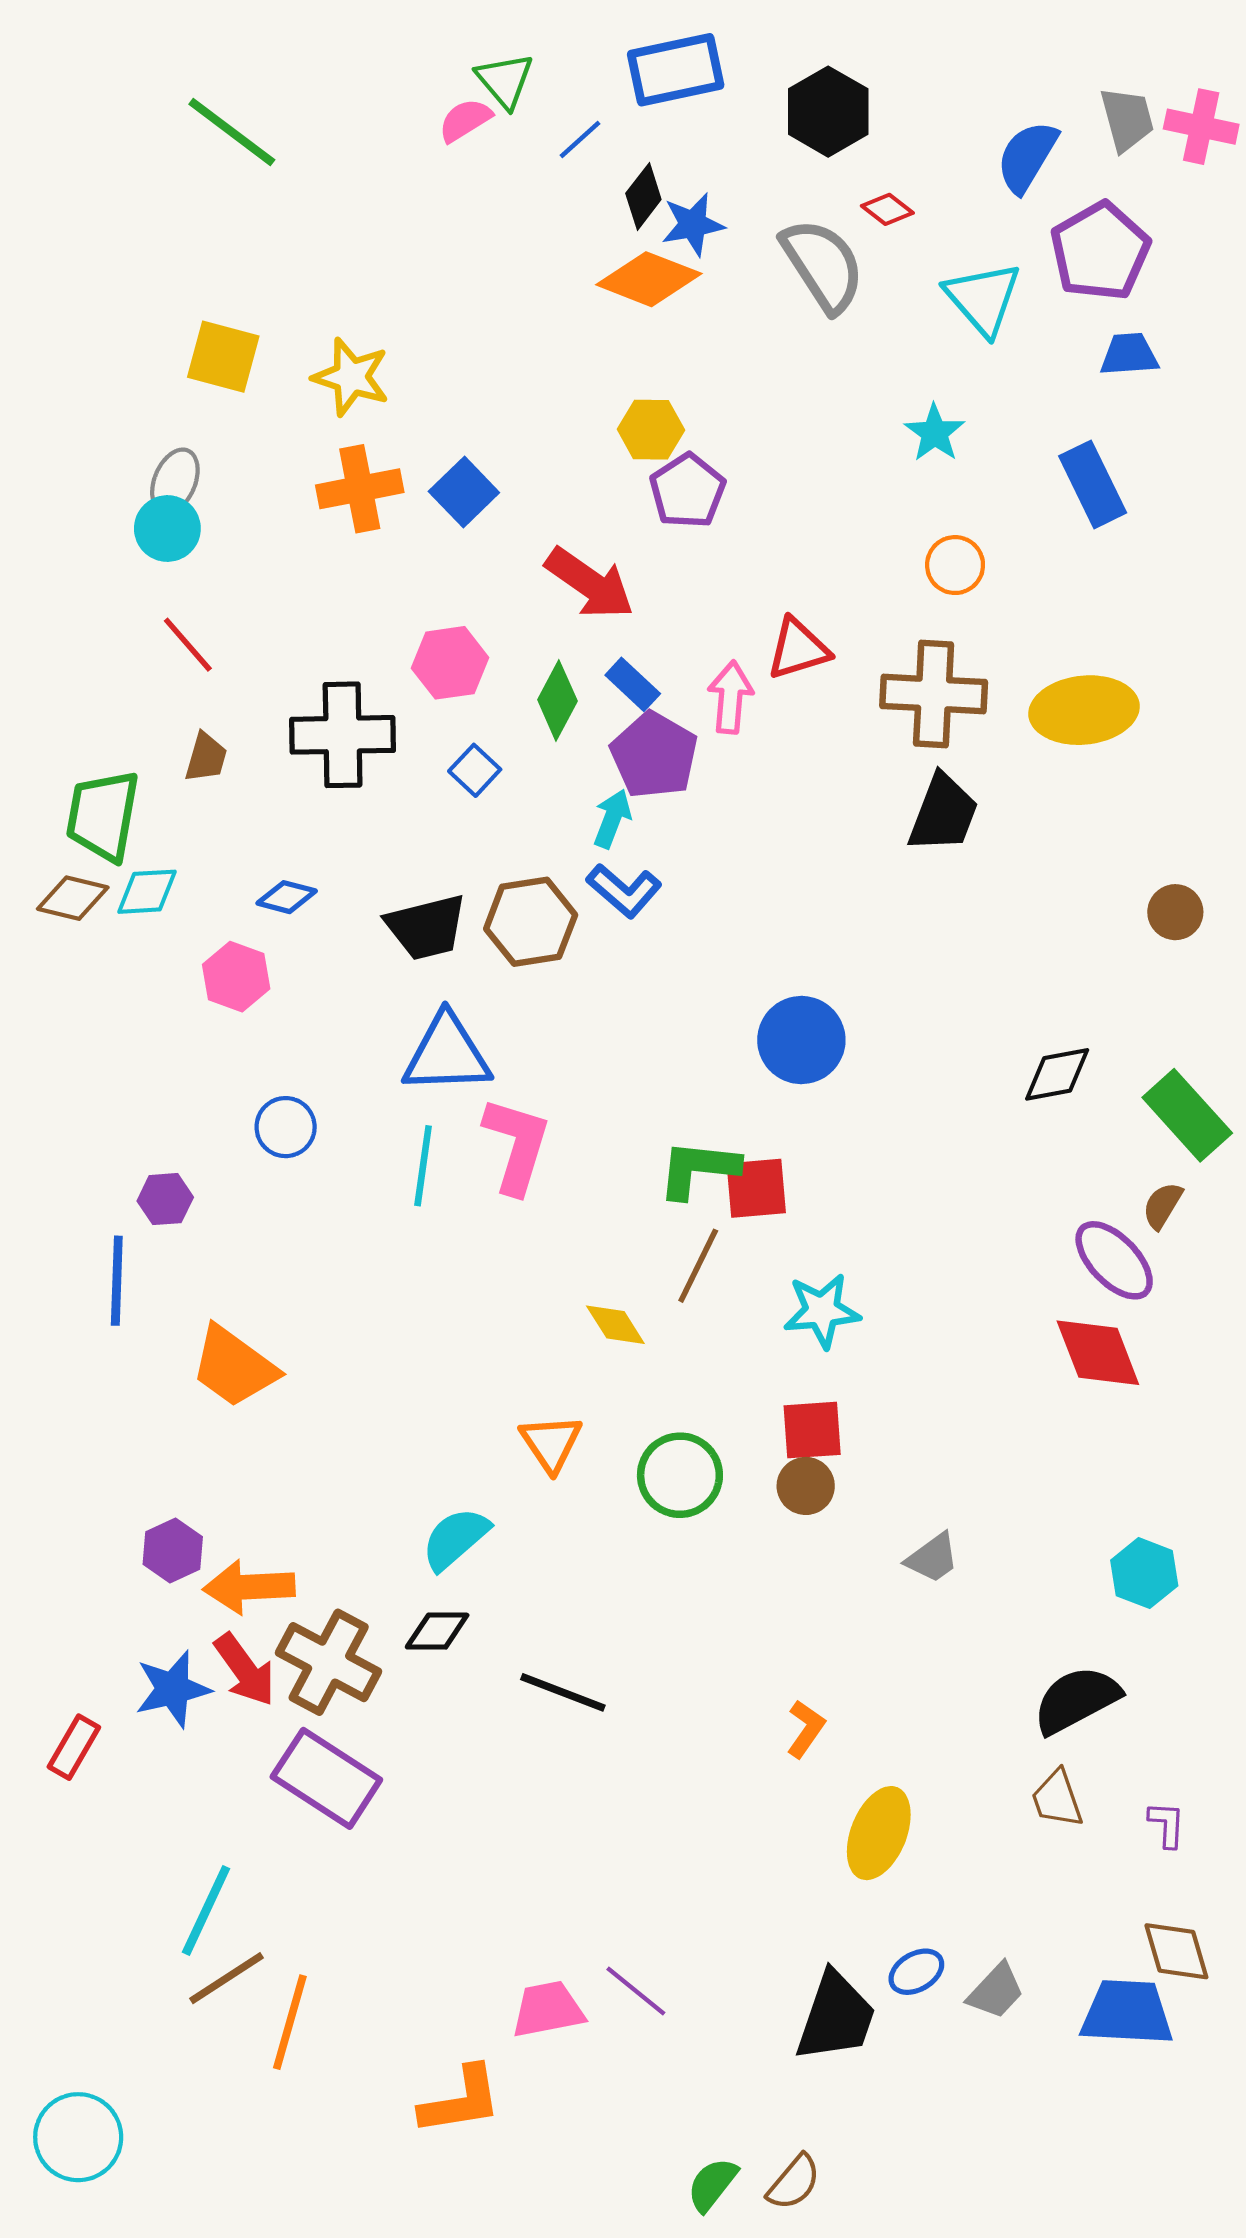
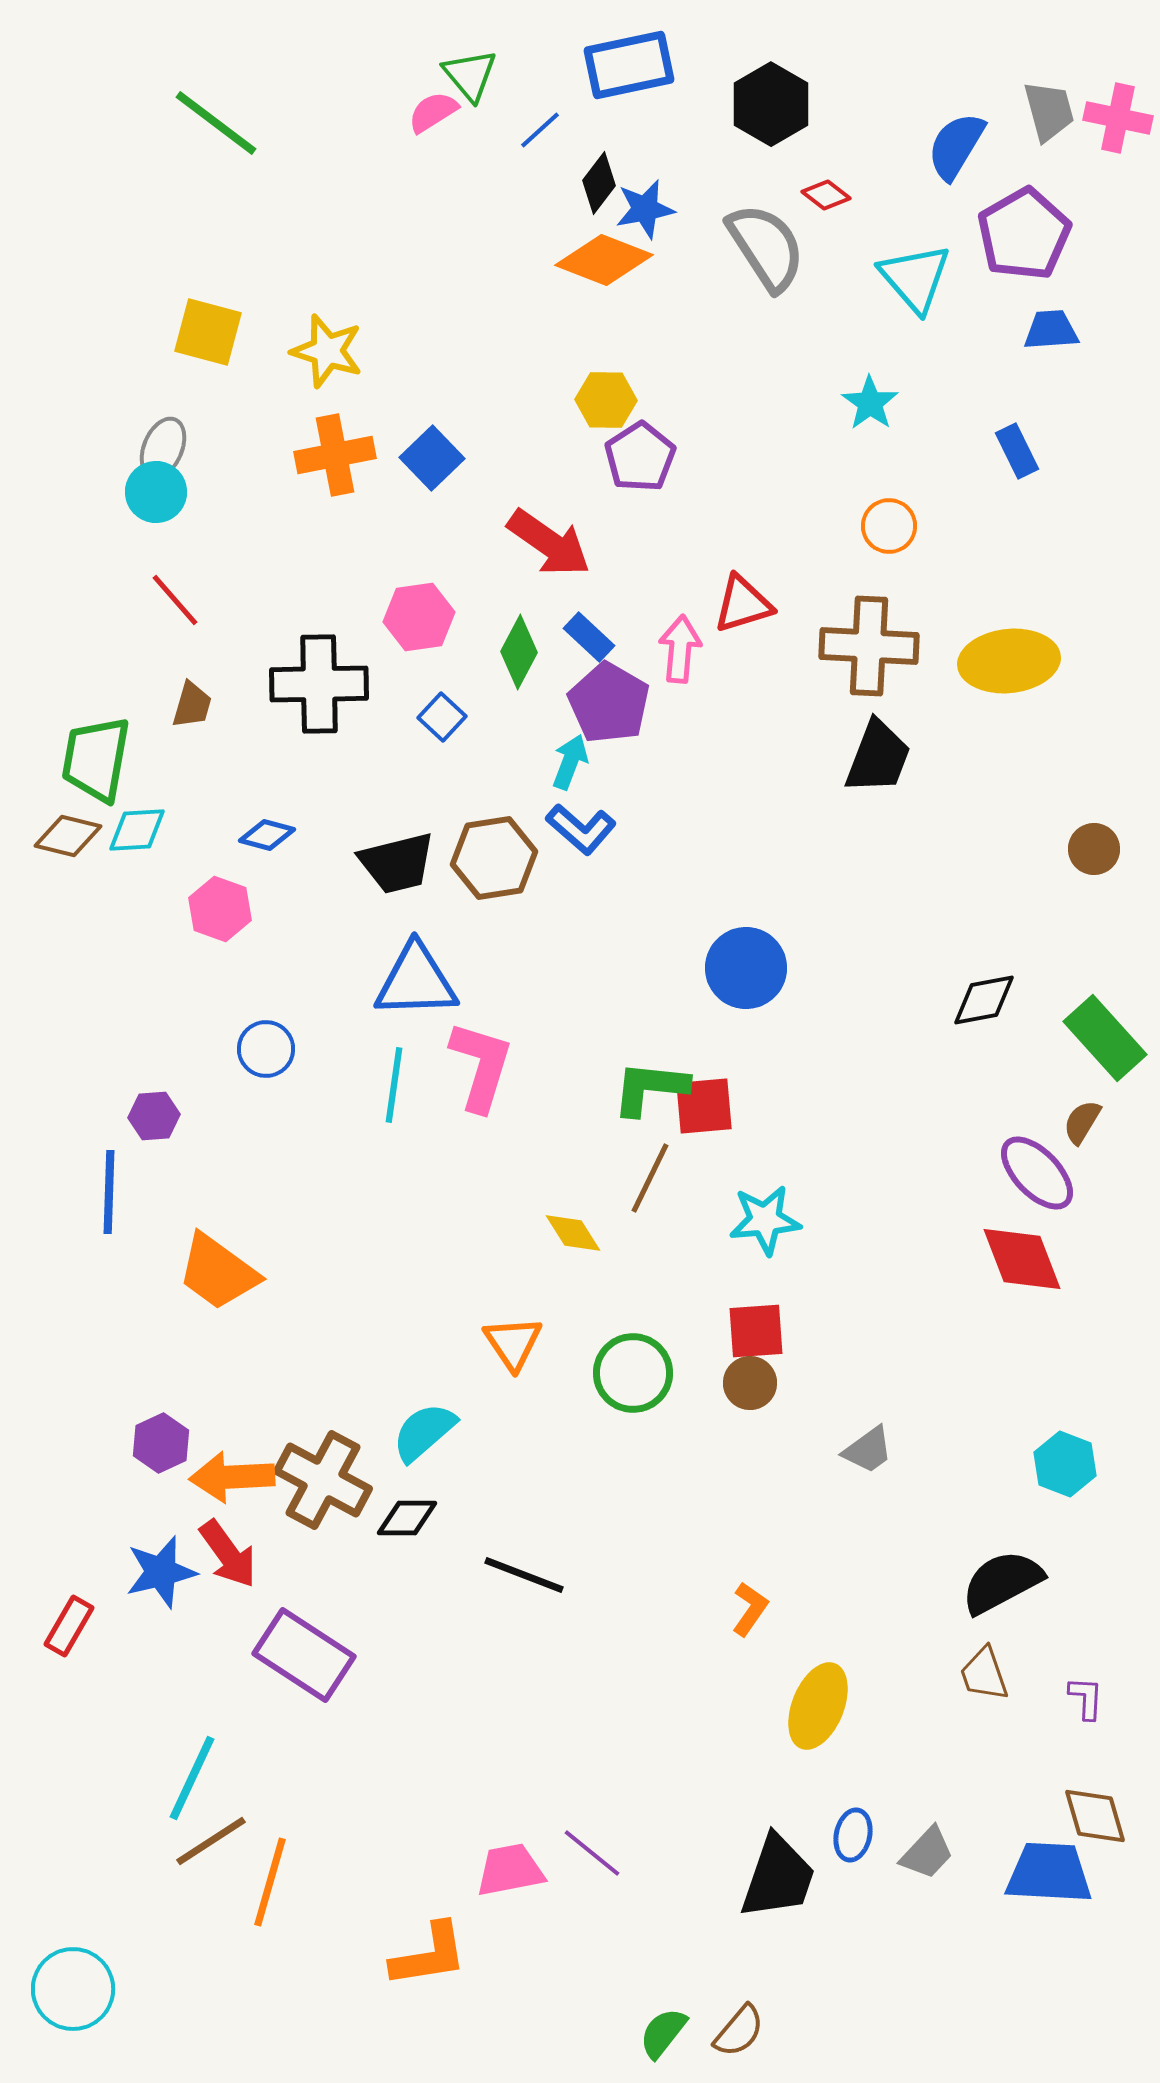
blue rectangle: (1093, 484) -> (1017, 451), size x0.7
brown cross: (329, 1662) -> (323, 1480), moved
blue ellipse: (916, 1972) -> (853, 1835), turned -48

